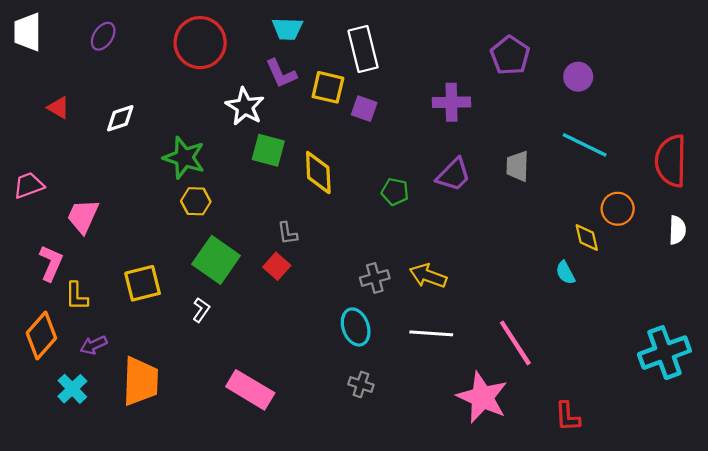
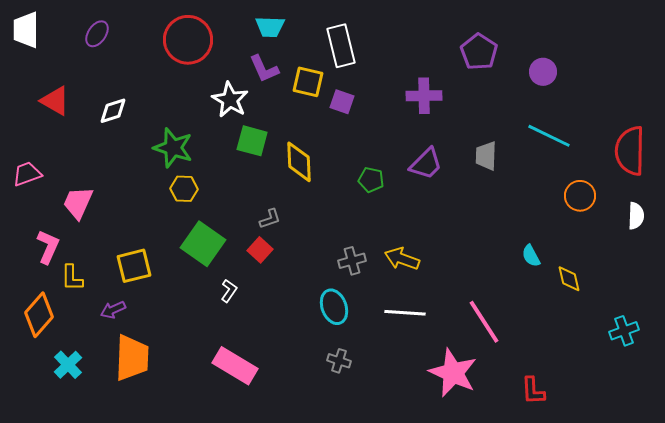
red triangle: (58, 108) -> (55, 101), size x1.4
gray L-shape: (287, 233) -> (270, 219), turned -100
yellow diamond: (587, 238) -> (569, 279), moved
white L-shape: (201, 310) -> (229, 291), moved
purple arrow: (94, 345) -> (113, 310), moved
cyan cross: (664, 353) -> (624, 331), size x0.6

